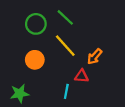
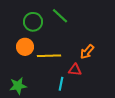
yellow line: (65, 46) -> (49, 56), moved, turned -50
orange circle: (35, 60) -> (25, 47), moved

